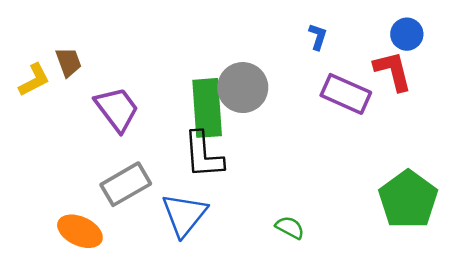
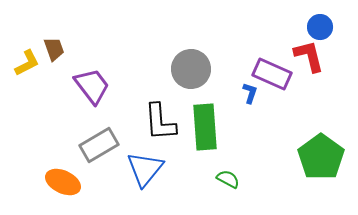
blue L-shape: (318, 37) -> (250, 93), moved
green rectangle: (207, 108) -> (205, 127), moved

